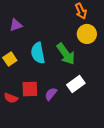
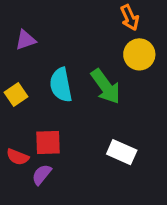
white rectangle: (76, 84) -> (122, 152), moved, turned 60
purple semicircle: (51, 94) -> (42, 175), moved

